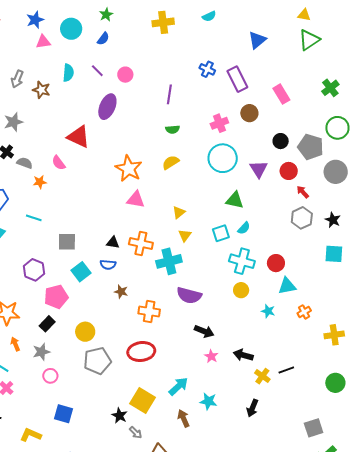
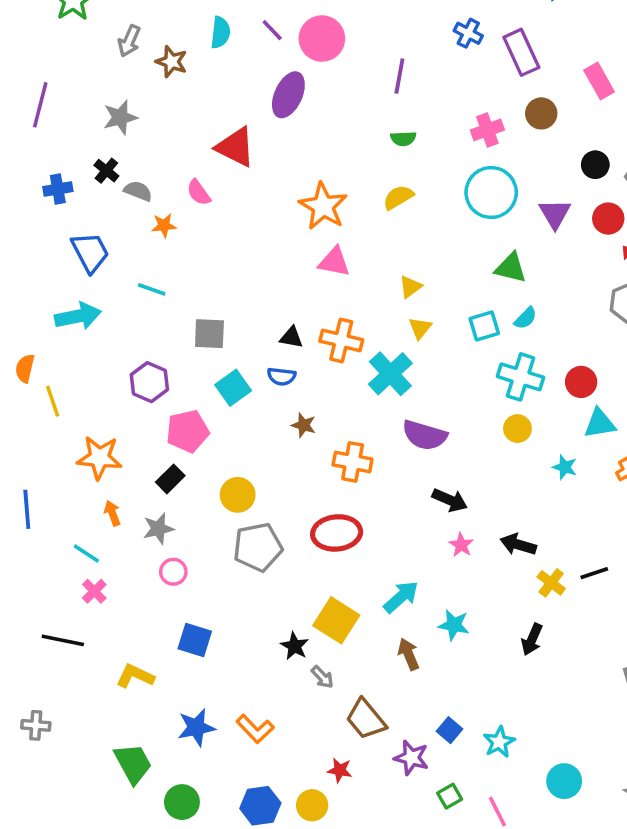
pink circle: (125, 75) -> (322, 39), size x1.6
cyan cross: (169, 261) -> (390, 374), turned -30

